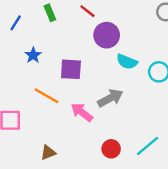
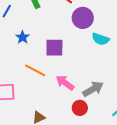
gray arrow: (110, 98) -> (93, 89), moved
red circle: (111, 149) -> (80, 108), moved

